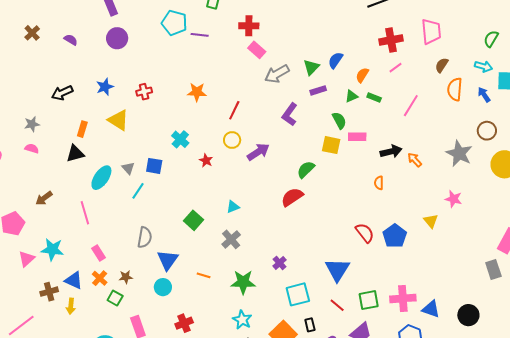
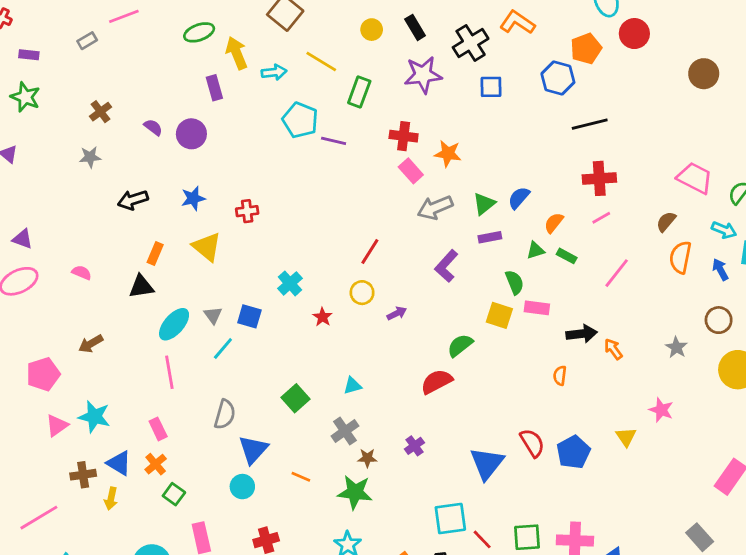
pink trapezoid: (431, 31) -> (695, 178), moved, turned -64
purple circle: (117, 38) -> (191, 134), moved
orange star: (197, 92) -> (448, 154), moved
gray star: (32, 124) -> (90, 157), moved
purple arrow: (258, 152) -> (397, 313), size x0.6
gray star: (459, 153) -> (676, 347), size x0.6
pink line: (85, 213) -> (169, 372), moved
purple cross: (280, 263) -> (414, 446), moved
gray rectangle: (493, 269) -> (700, 537), moved, turned -30
blue triangle: (337, 270) -> (487, 463), moved
brown star: (126, 277) -> (367, 458), moved
cyan square: (298, 294) -> (450, 519), moved

